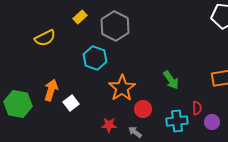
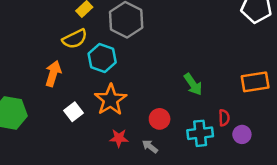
yellow semicircle: (45, 38) -> (75, 39), moved
orange star: (122, 88) -> (111, 100), moved
orange arrow: (51, 90) -> (53, 74), moved

